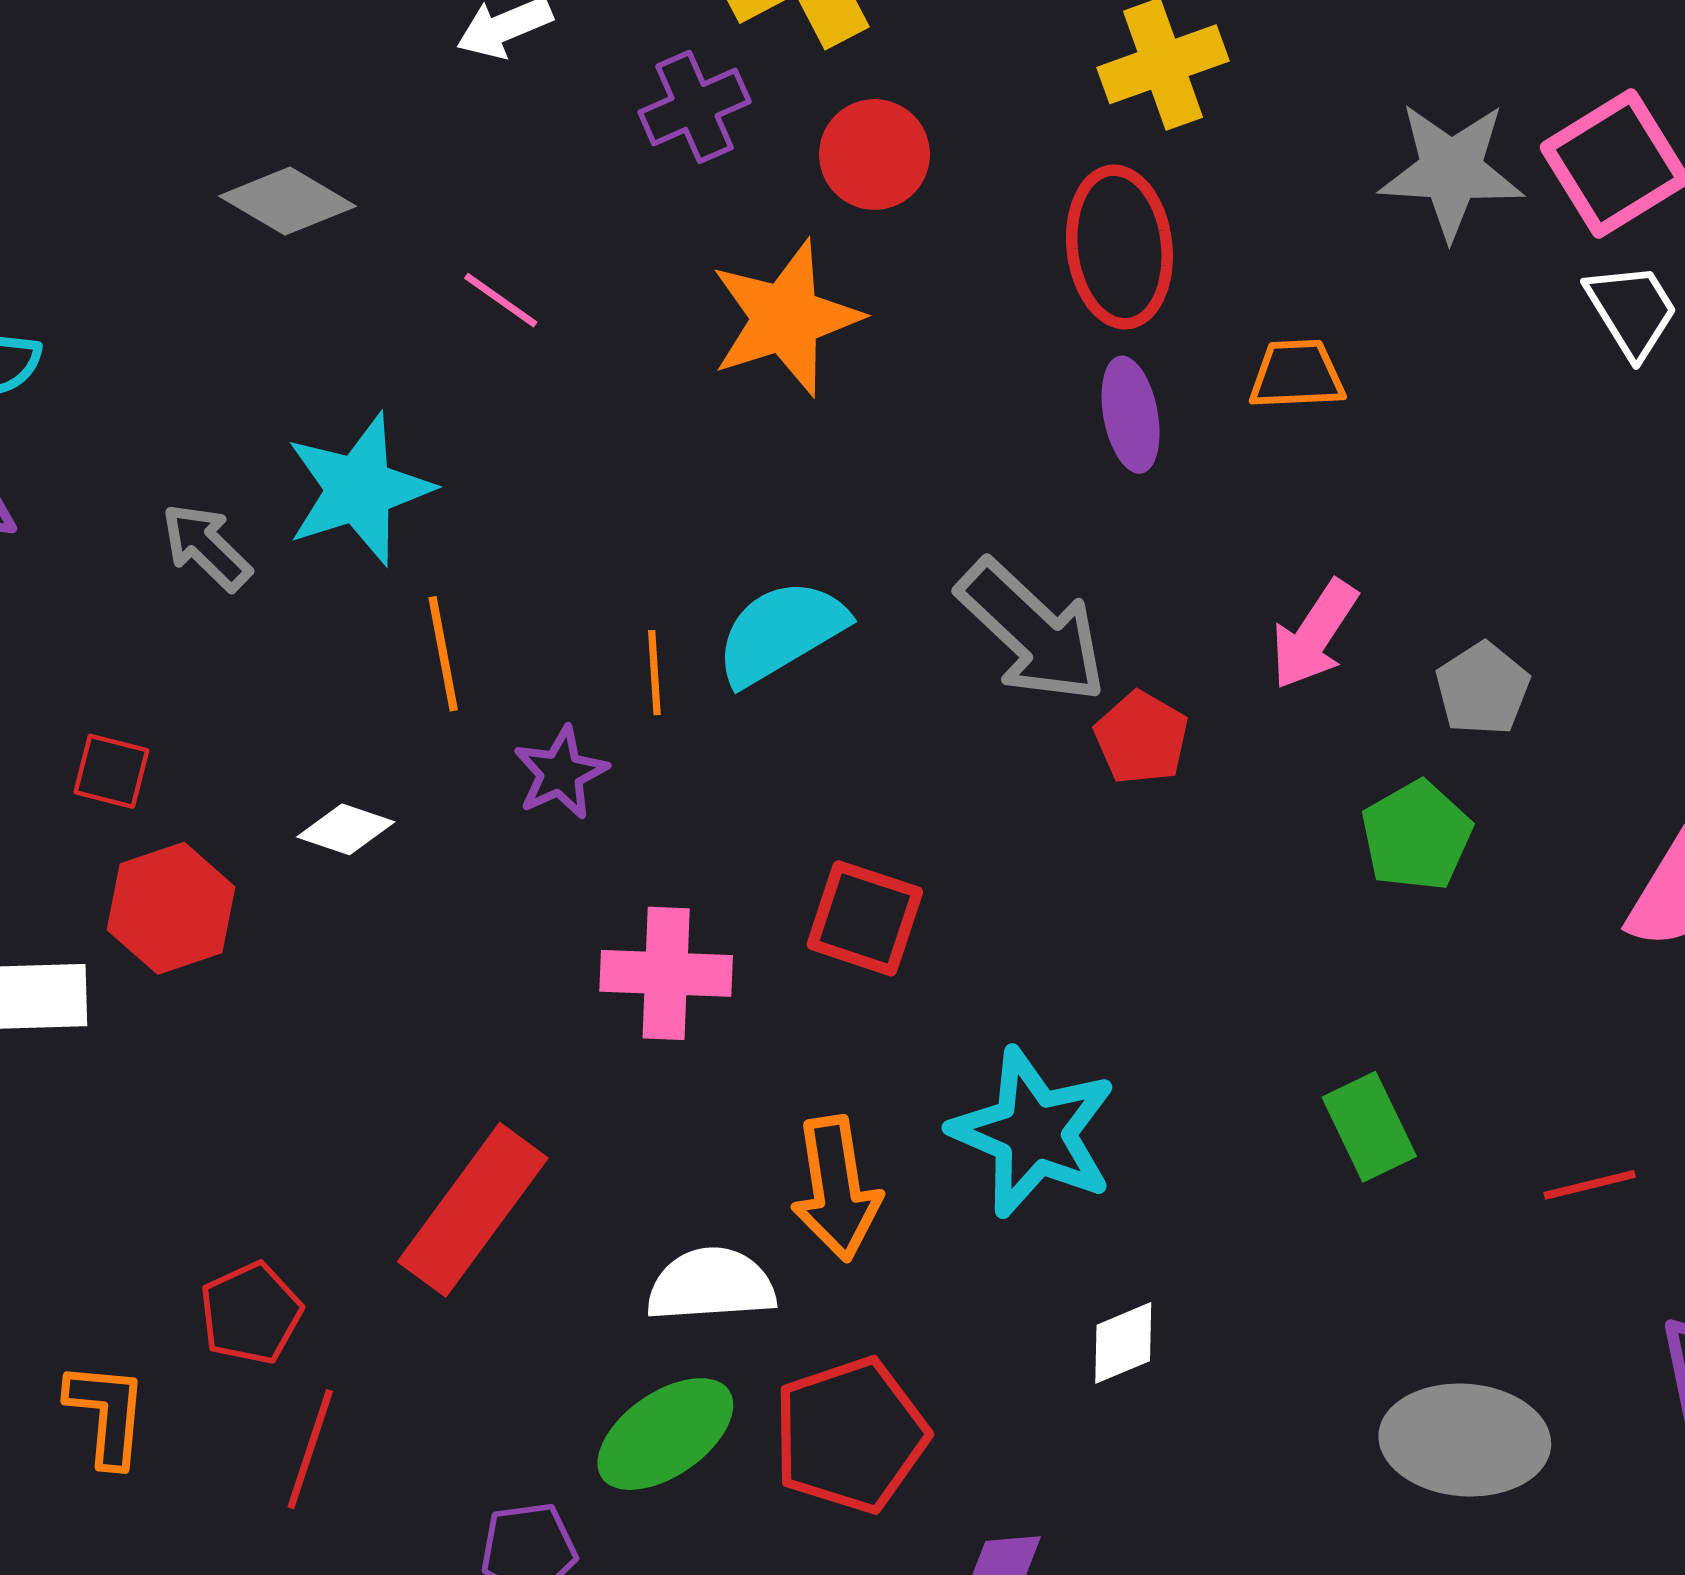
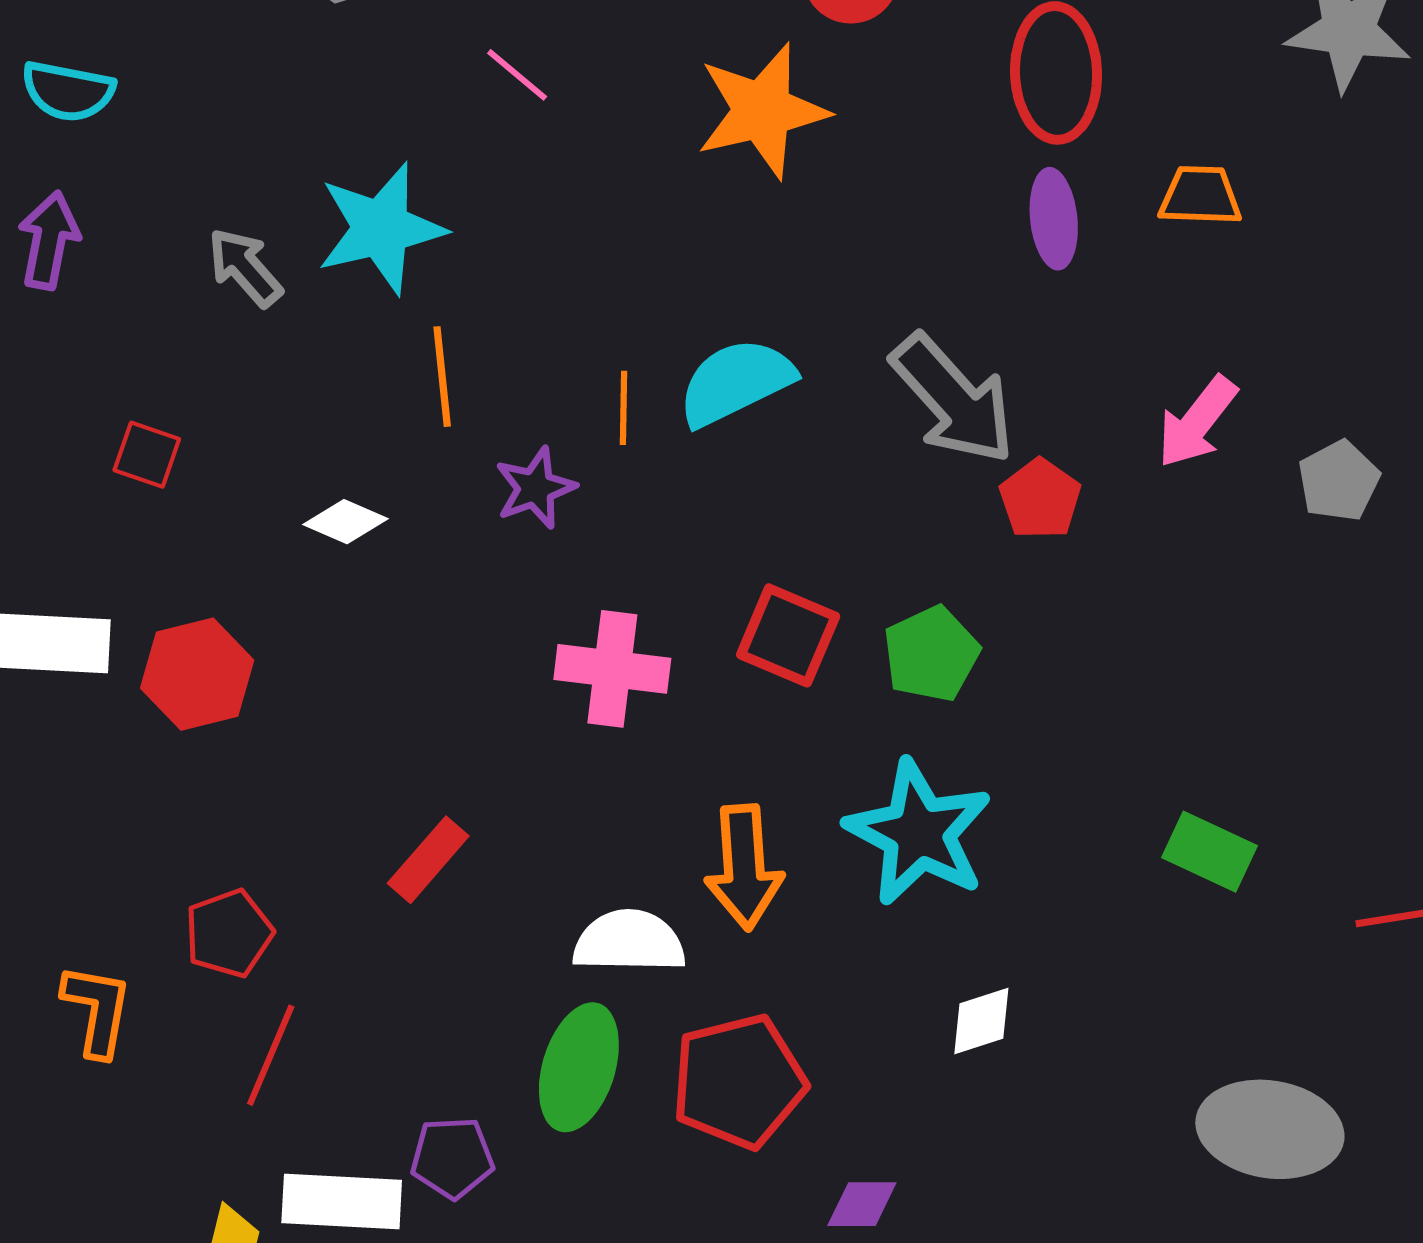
green pentagon: (1416, 836) -> (931, 654), moved
red hexagon: (171, 908) -> (197, 674), moved
green rectangle: (1369, 1127) -> (1209, 852), turned -44
red rectangle: (473, 1210) -> (428, 860), size x0.6
green ellipse: (665, 1434) -> (579, 1067), turned -43

